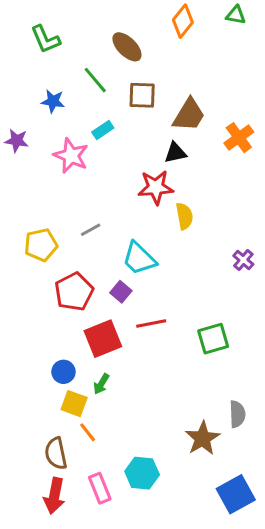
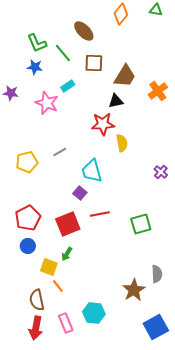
green L-shape: (45, 39) -> (37, 43), moved
cyan trapezoid: (139, 258) -> (92, 171), turned 30
red pentagon: (74, 292) -> (28, 218), moved
blue circle: (63, 372) -> (28, 246), moved

